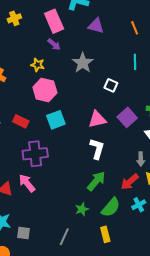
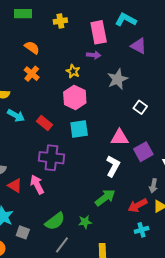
purple arrow: (54, 44) -> (94, 55), turned -48
purple square: (127, 117) -> (143, 152), moved
green semicircle: (111, 207) -> (55, 221), moved

